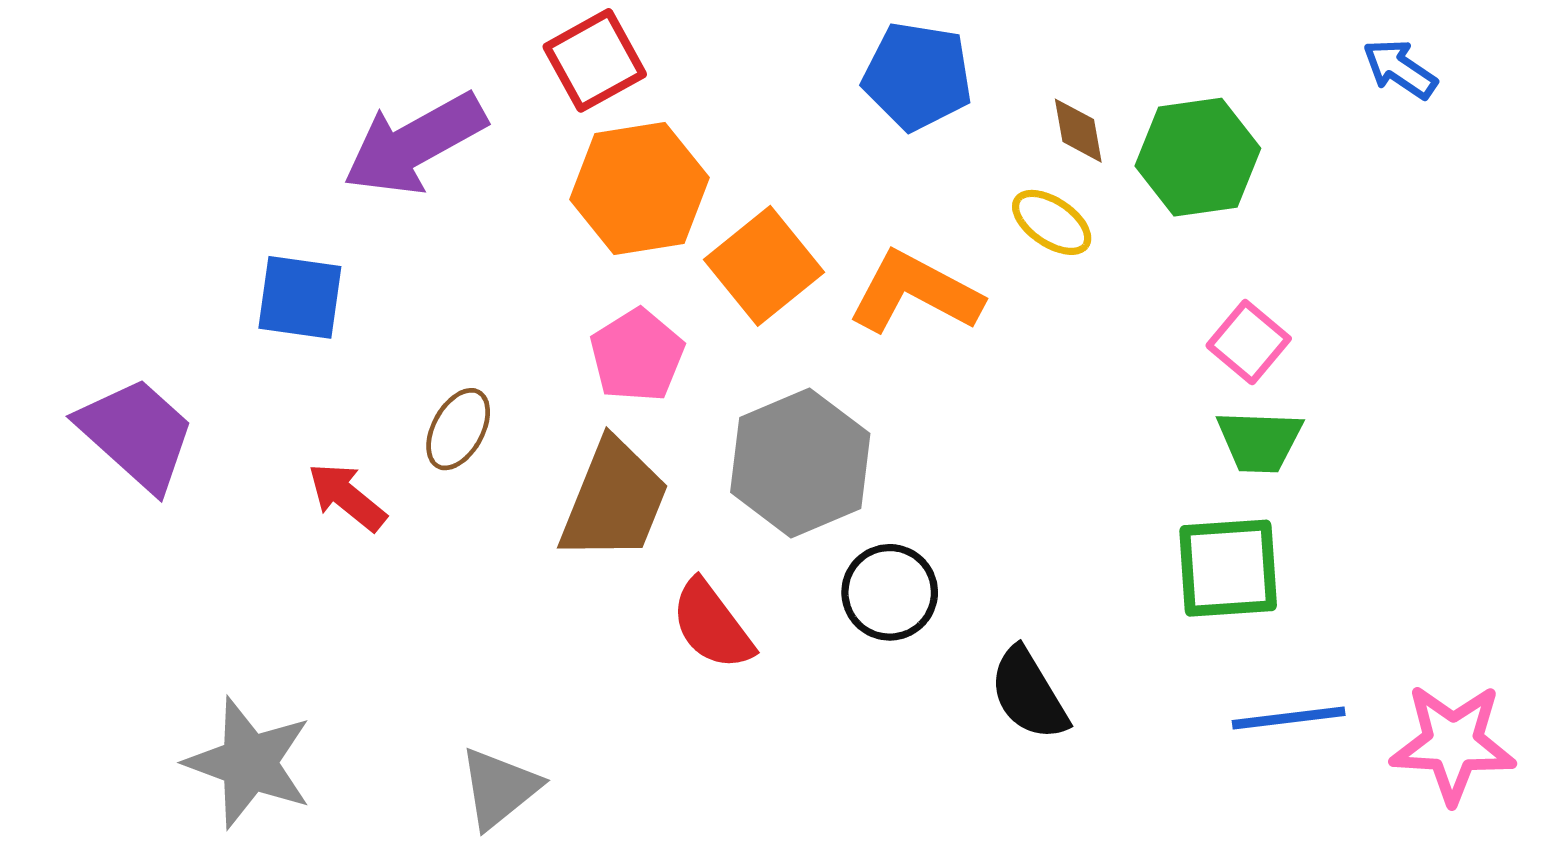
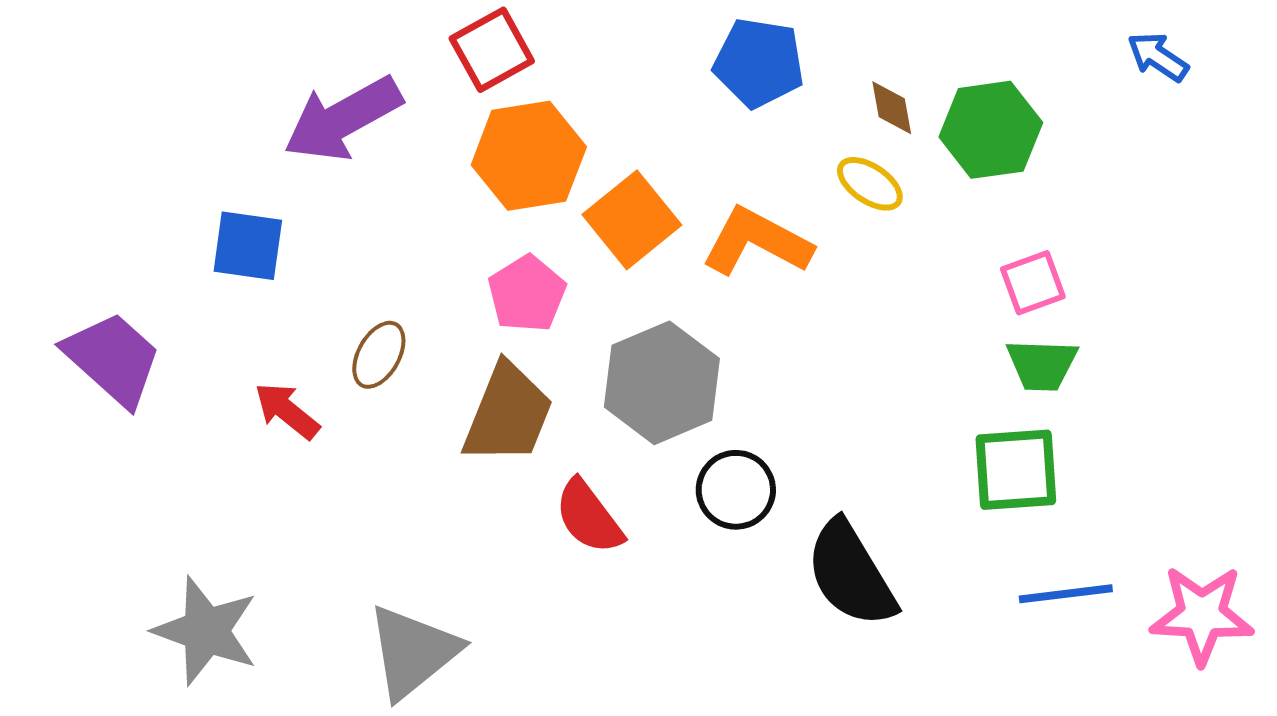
pink square: (1249, 342) -> (1033, 283), turned 30
black semicircle: (1029, 694) -> (851, 574), size x1.4
gray triangle: (499, 788) -> (413, 652), size x1.4

